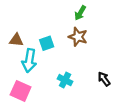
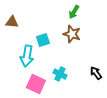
brown triangle: (16, 40) -> (12, 22), moved
pink square: (21, 91) -> (36, 84), moved

